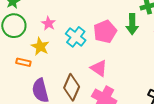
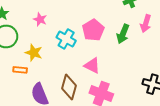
pink star: (48, 23) -> (40, 19), moved
green arrow: (132, 24) -> (123, 34), moved, turned 30

